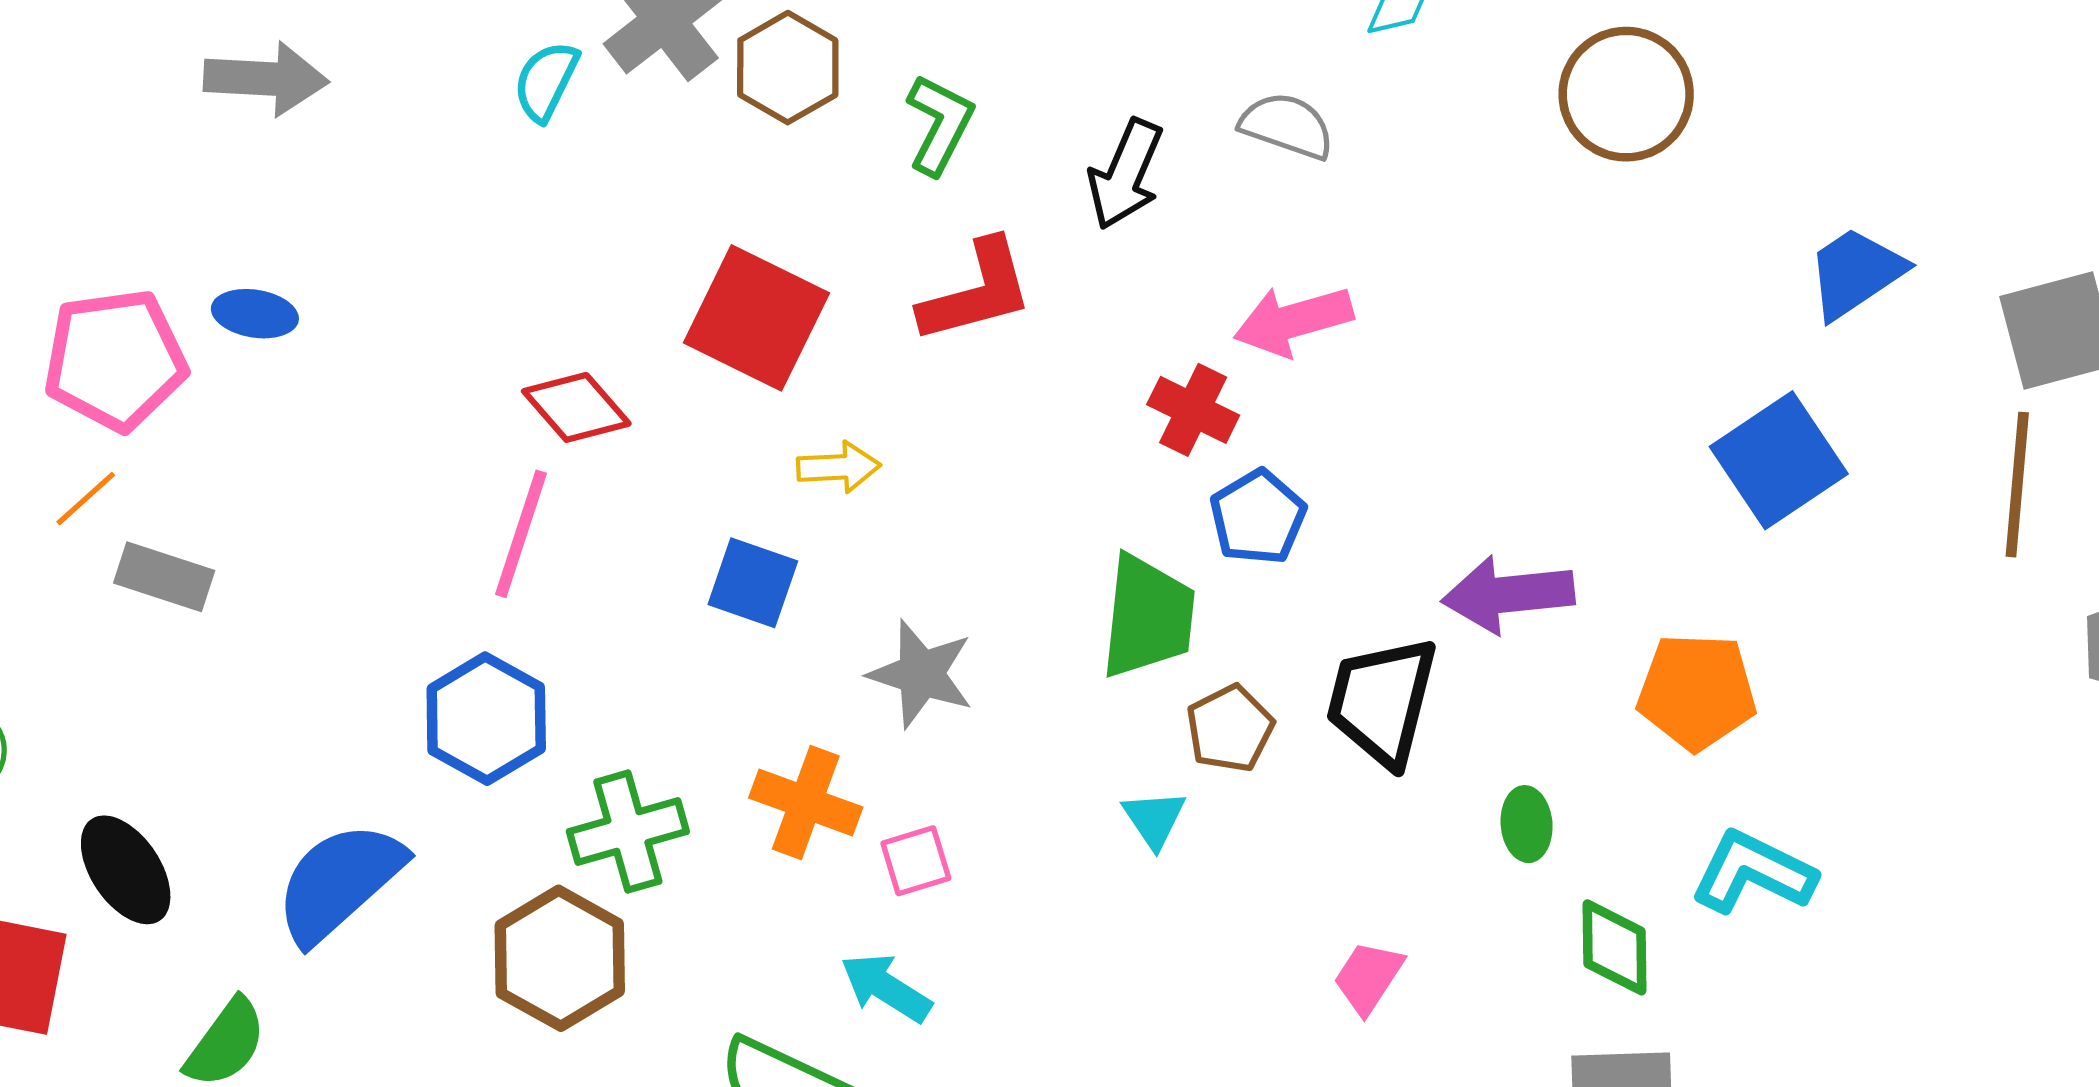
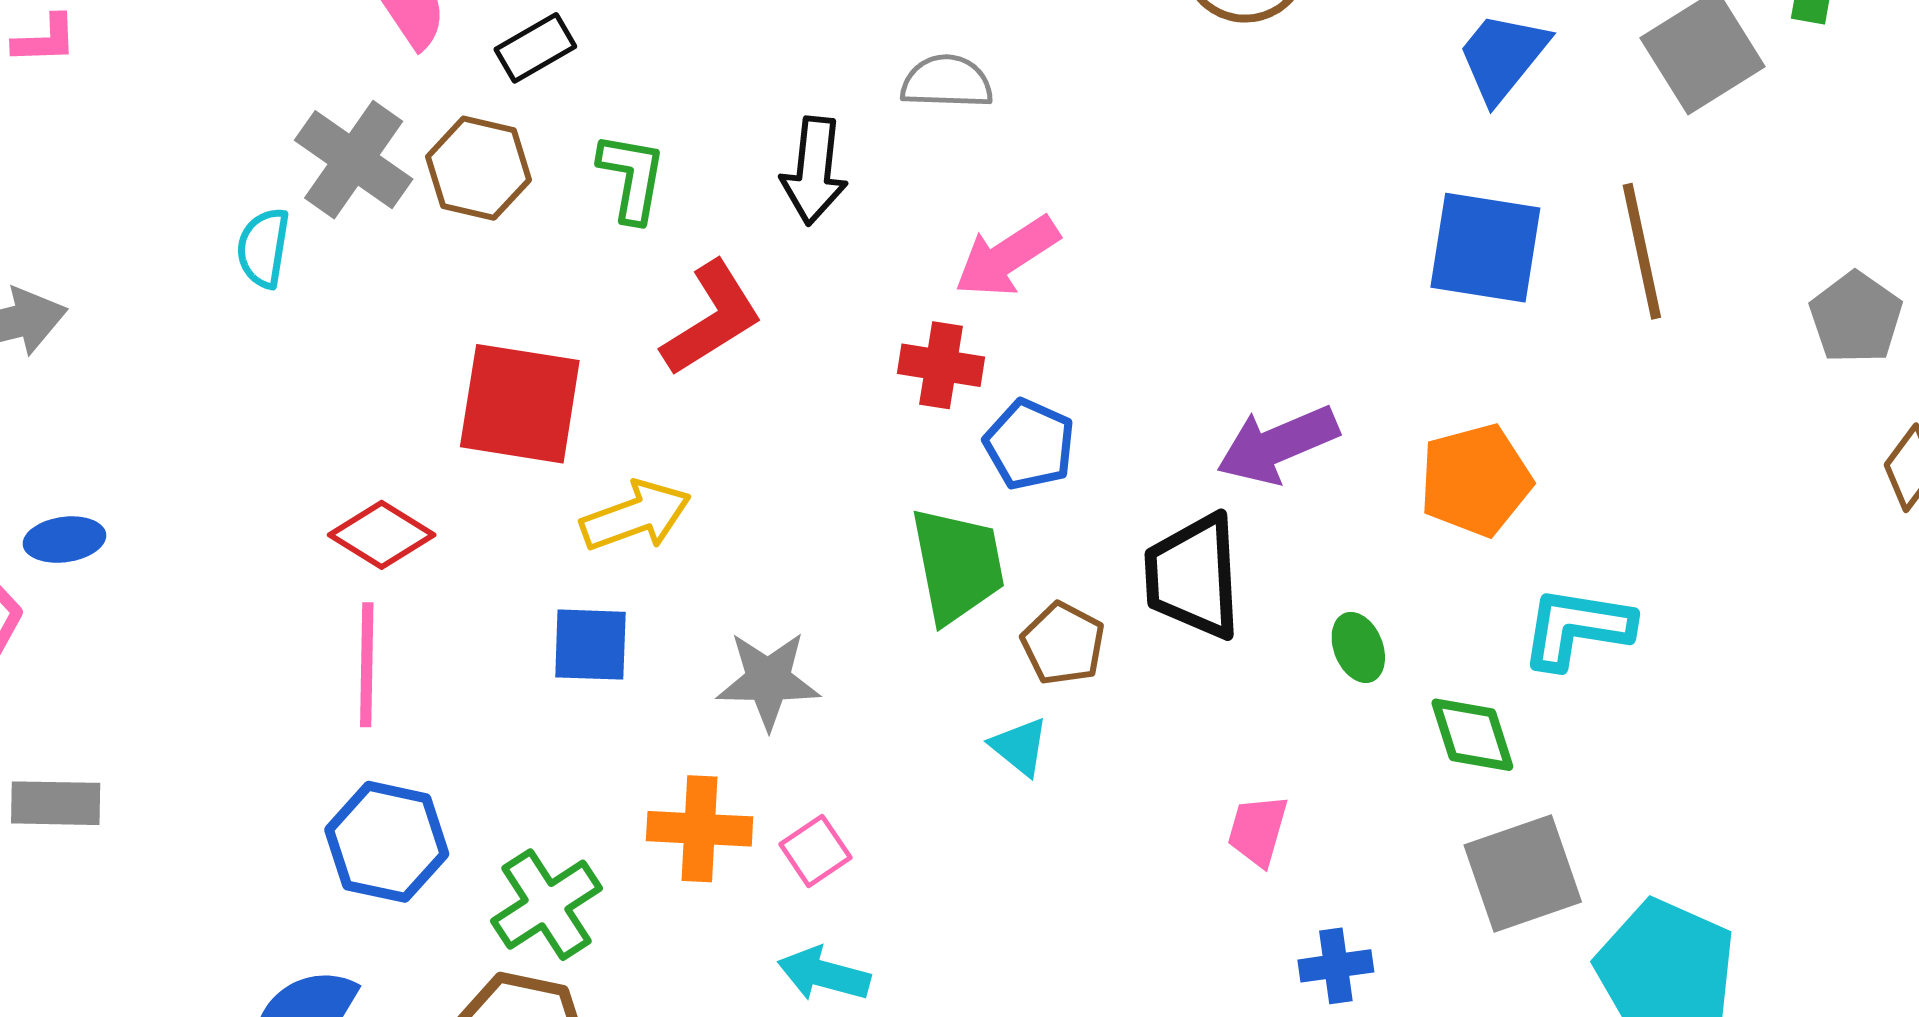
blue square: (1779, 460) -> (1485, 248), turned -30
yellow arrow: (839, 467) -> (636, 516), size x1.4
brown line: (2017, 485) -> (1642, 251), moved

